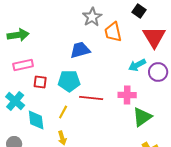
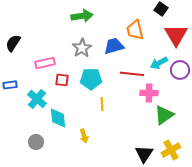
gray star: (92, 17) -> (82, 48), moved
green arrow: (18, 35) -> (82, 16), moved
blue trapezoid: (80, 50) -> (114, 46), moved
red line: (91, 98) -> (132, 74), moved
yellow line: (63, 112) -> (102, 104), moved, turned -32

